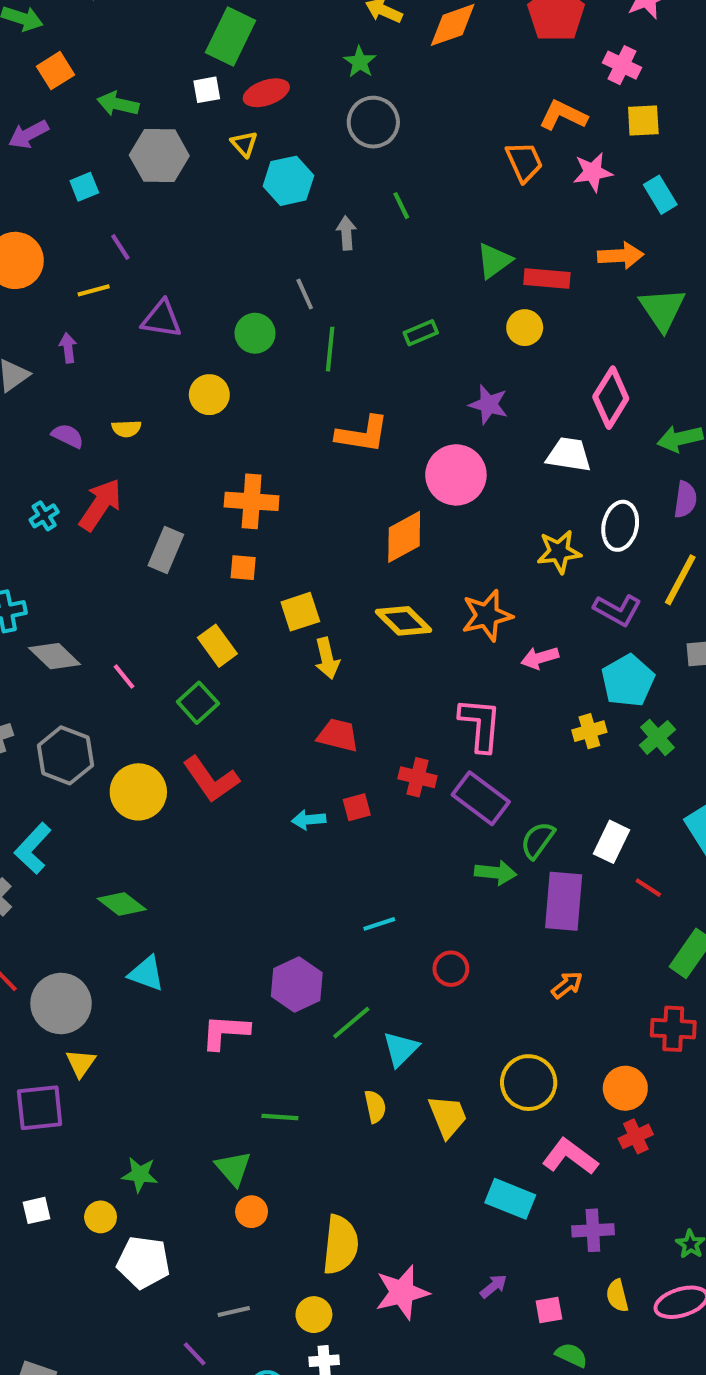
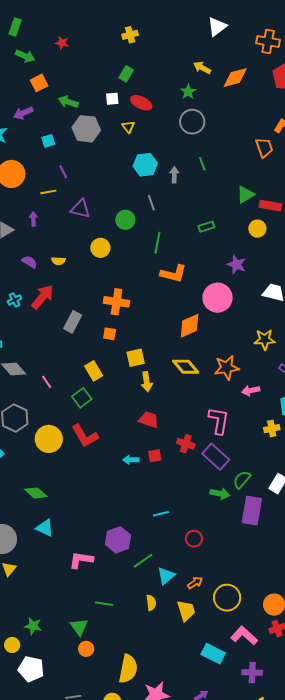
green rectangle: (231, 37) -> (126, 74), size x0.6
red ellipse: (266, 93) -> (141, 103), turned 40
cyan hexagon: (288, 181) -> (145, 165), moved
green line: (330, 349) -> (157, 243), moved
orange arrow: (567, 985) -> (195, 583), moved

